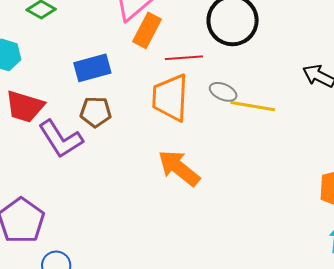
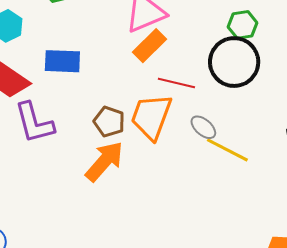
blue rectangle: (92, 68) -> (62, 61), moved
brown pentagon: (96, 112) -> (109, 122), moved
orange arrow: (179, 168) -> (104, 161), moved, turned 75

